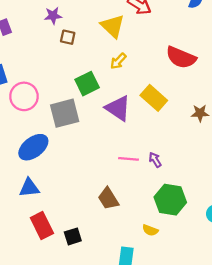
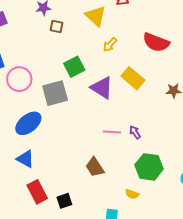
yellow arrow: (118, 61) -> (110, 45), moved
blue triangle: (29, 188) -> (25, 159), turned 36

